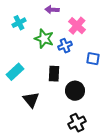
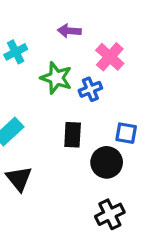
blue square: (93, 59) -> (126, 133), moved
black triangle: (31, 100) -> (19, 179), moved

